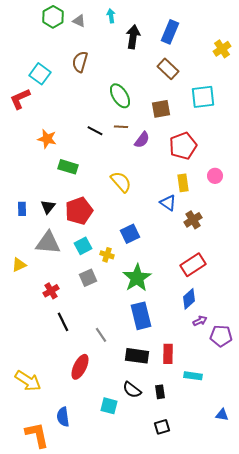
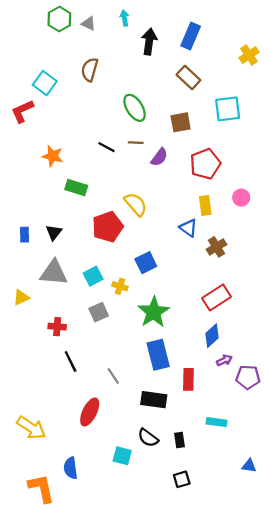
red pentagon: (79, 211) -> (108, 227), moved
red cross: (51, 291) -> (57, 327), turned 35
red rectangle: (168, 354) -> (188, 379), moved

